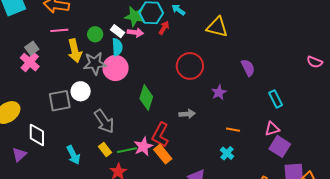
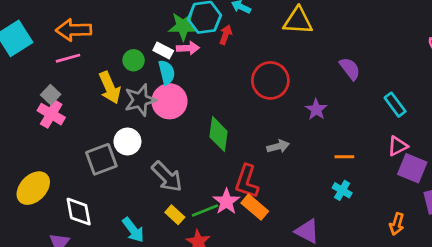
pink line: (59, 30) -> (68, 58), moved

